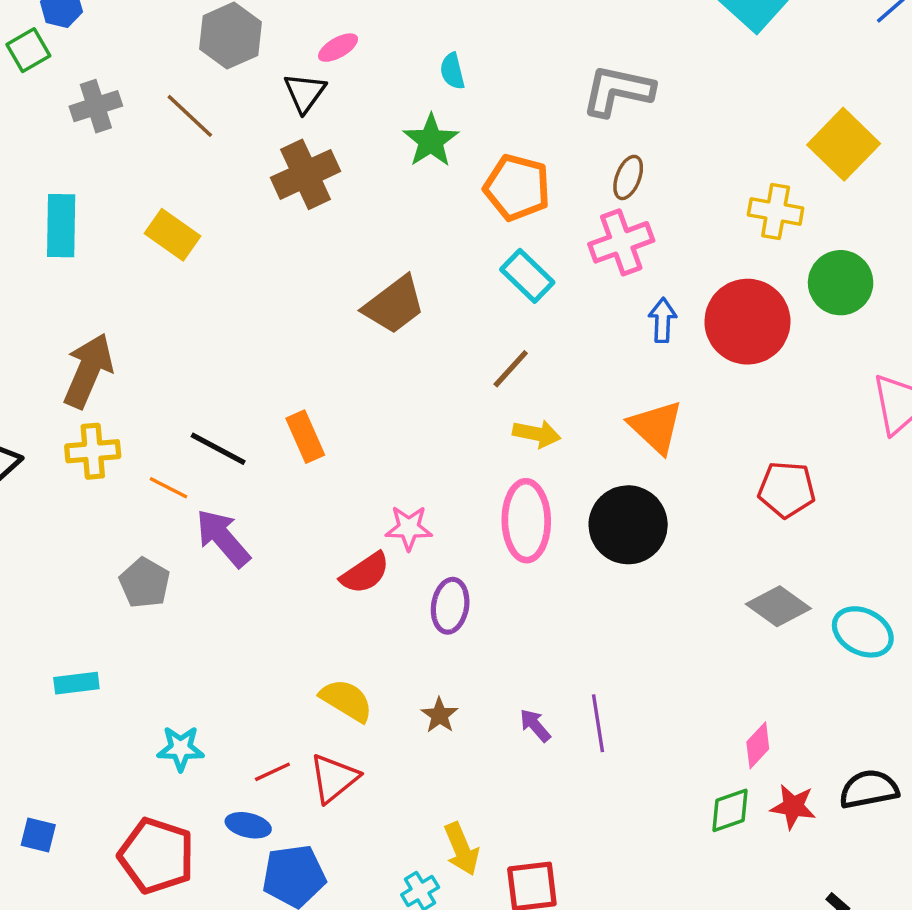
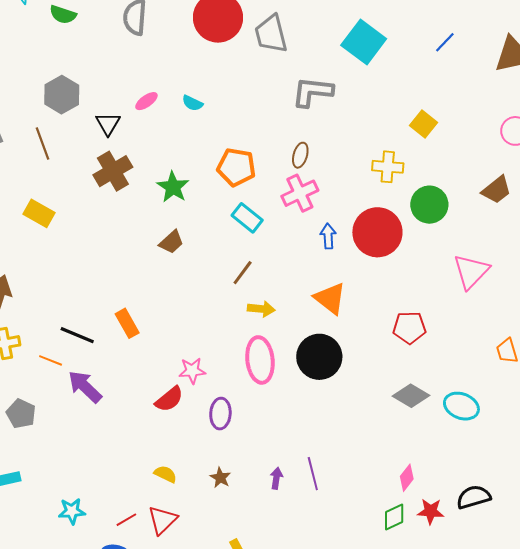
pink ellipse: (338, 48) -> (146, 101), moved
cyan semicircle: (452, 71) -> (192, 103), turned -45
gray L-shape: (618, 91) -> (312, 92), moved
brown line: (190, 116) -> (43, 143), turned 32
green star: (431, 141) -> (173, 187), moved
yellow square: (844, 144) -> (424, 124), size x0.7
brown trapezoid: (394, 305) -> (171, 242), size x0.7
gray pentagon: (145, 583) -> (21, 414), moved
yellow semicircle: (346, 700) -> (165, 474), size x0.7
purple arrow: (535, 725) -> (276, 478), turned 55

